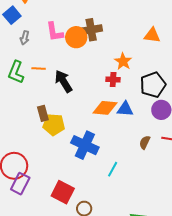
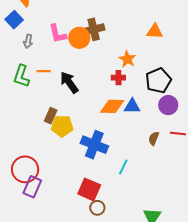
brown rectangle: (43, 113) -> (51, 116), turned 42
red square: (63, 192) -> (89, 189), moved

